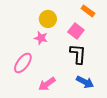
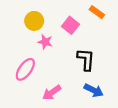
yellow circle: (48, 19) -> (34, 21), moved
pink square: (76, 31) -> (70, 25), moved

